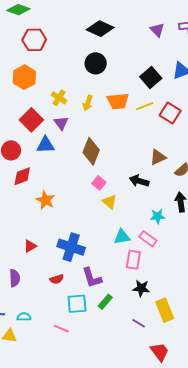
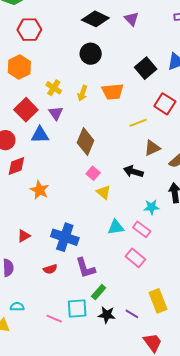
purple triangle: (157, 30) -> (132, 19), moved
yellow line: (145, 106) -> (138, 123), moved
pink rectangle: (133, 260) -> (135, 258), moved, turned -60
black star: (141, 288) -> (107, 315), moved
cyan square: (77, 304) -> (77, 308), moved

